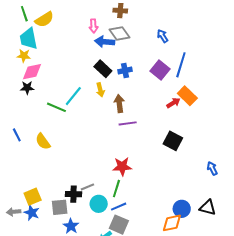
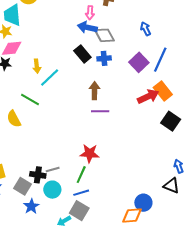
pink arrow: (93, 26) -> (90, 13), moved
gray diamond: (120, 34) -> (105, 35), moved
yellow arrow: (100, 90) -> (37, 66), moved
red arrow: (173, 103) -> (148, 96), size x1.5
green line: (56, 107) -> (30, 100), moved
black square: (173, 141) -> (171, 121), moved
cyan circle: (99, 204) -> (52, 190), moved
gray square: (60, 207) -> (23, 186), turned 30
black triangle: (208, 207) -> (171, 186), moved

